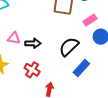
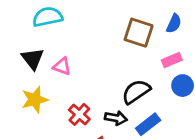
black arrow: (33, 43) -> (116, 118), moved

